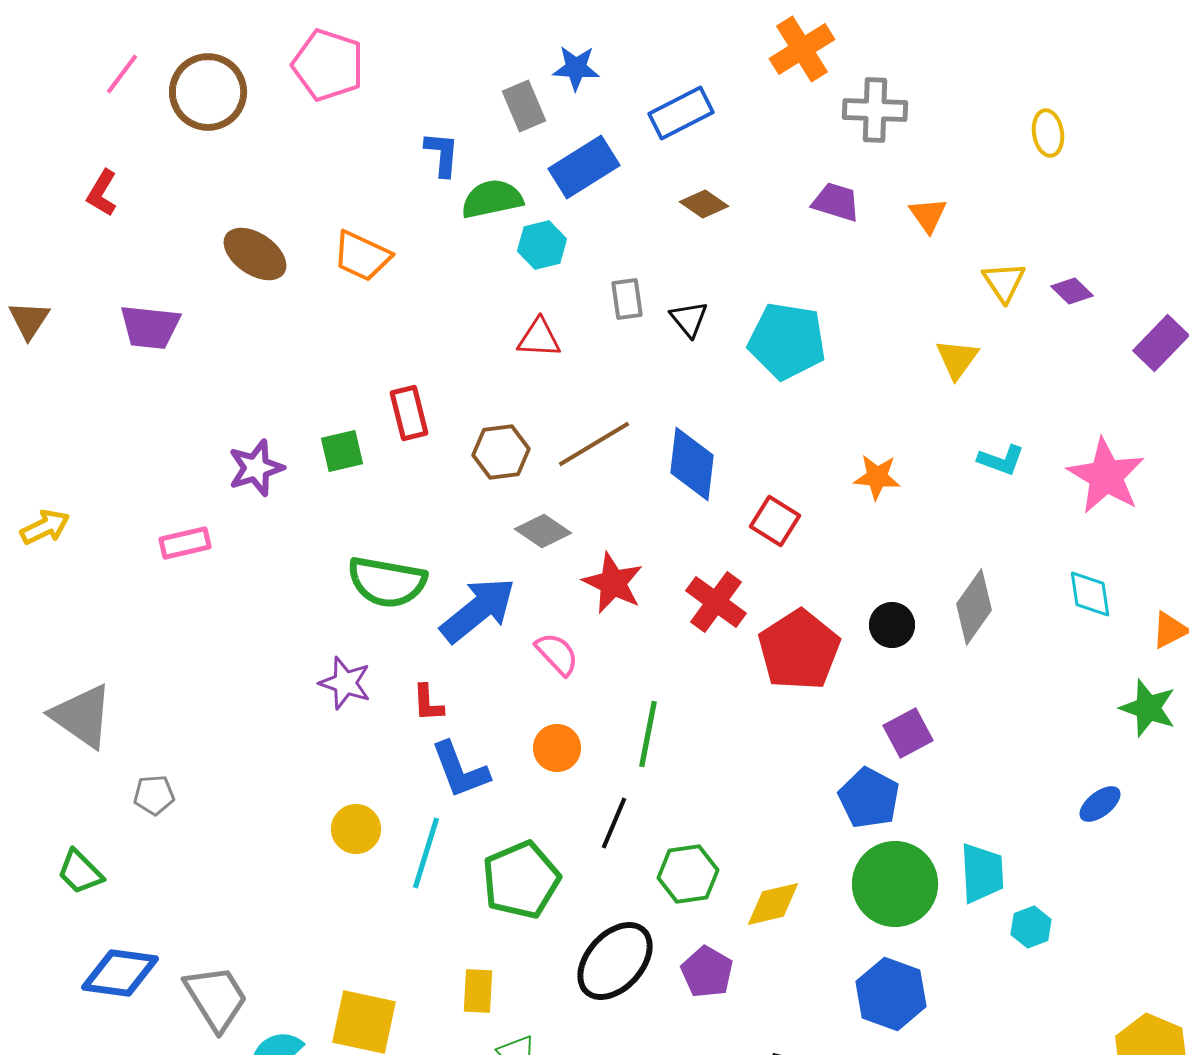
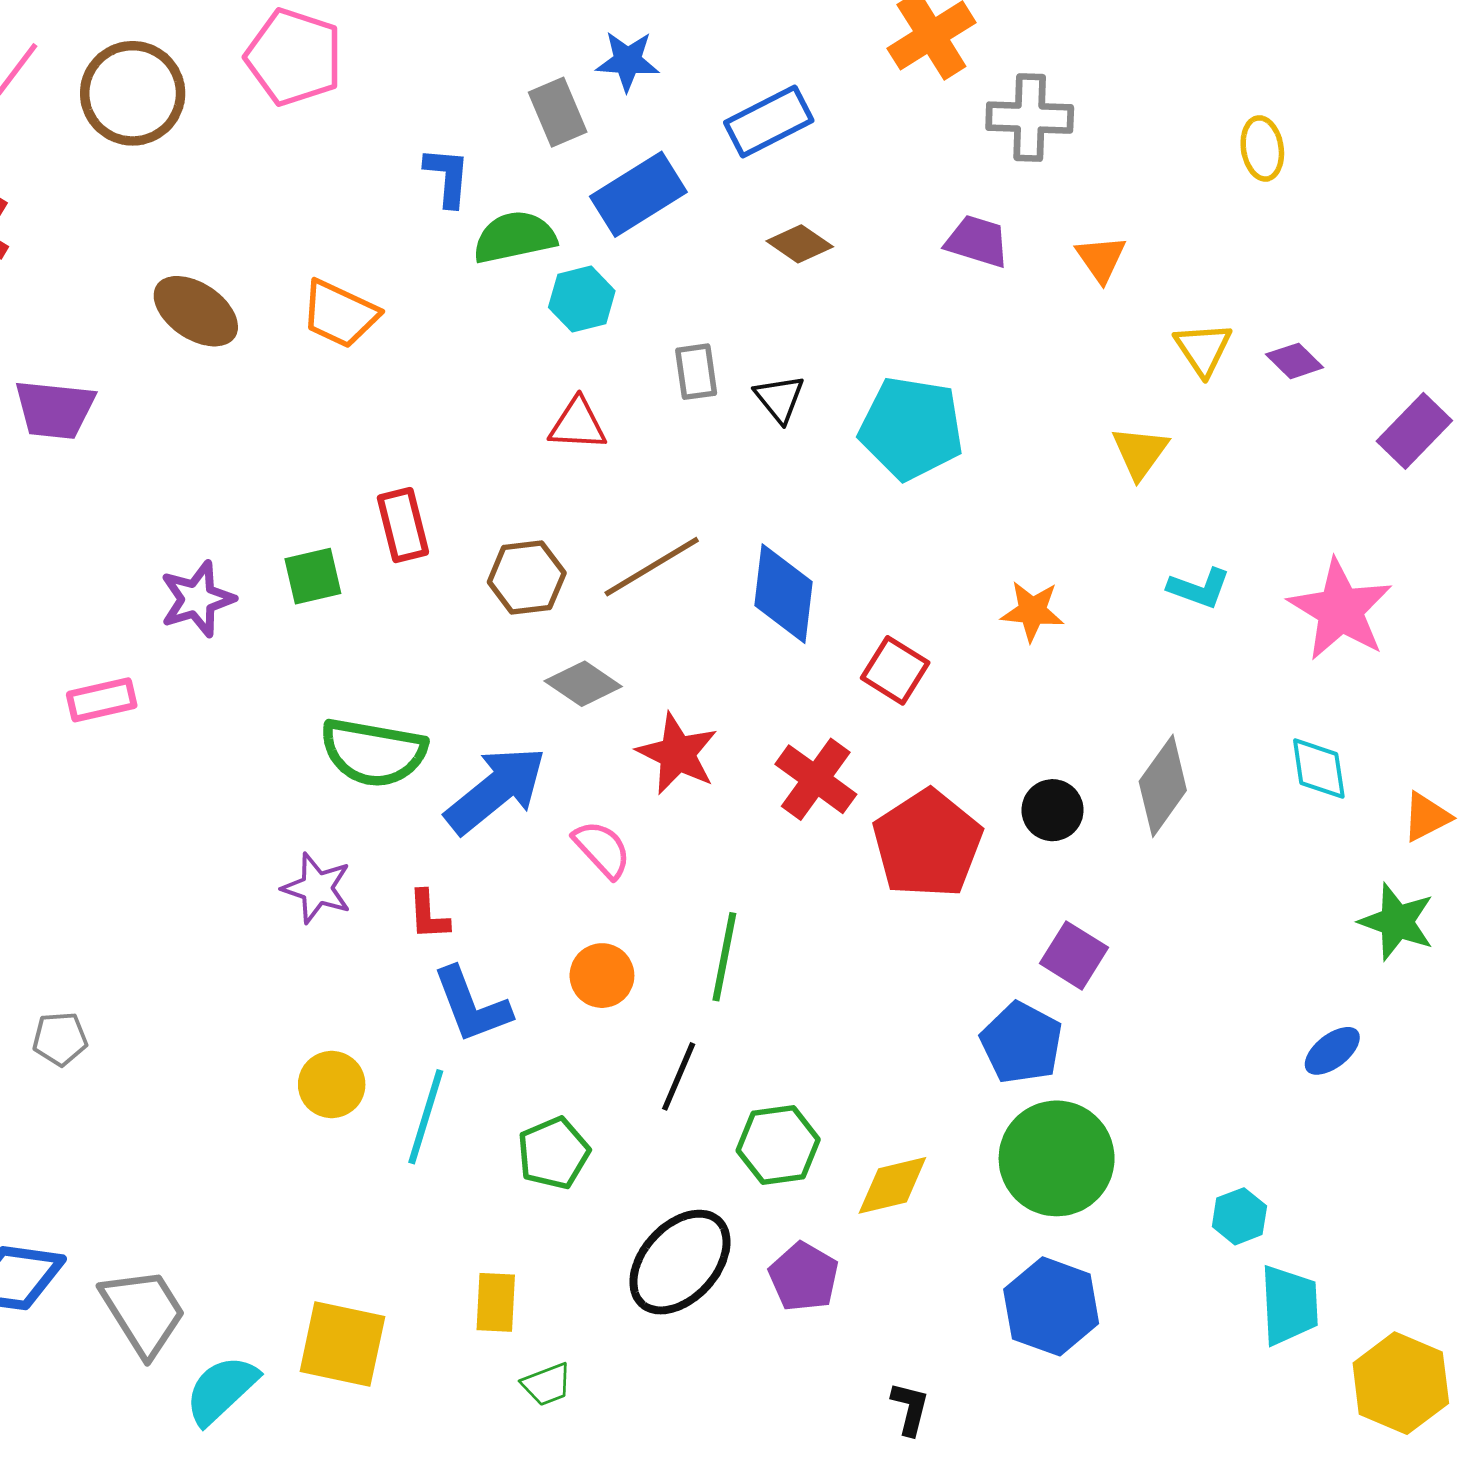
purple square: (908, 733) -> (1074, 955), turned -30
cyan trapezoid: (982, 873) -> (1289, 1305), moved
green pentagon: (521, 880) -> (554, 1153), size x0.7

